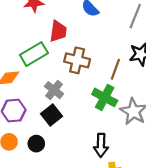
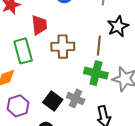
green rectangle: (34, 54) -> (23, 51), turned -60
gray cross: (54, 90) -> (76, 98), moved

